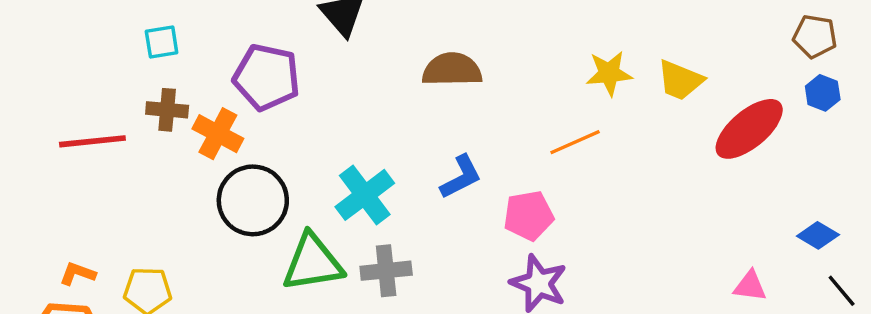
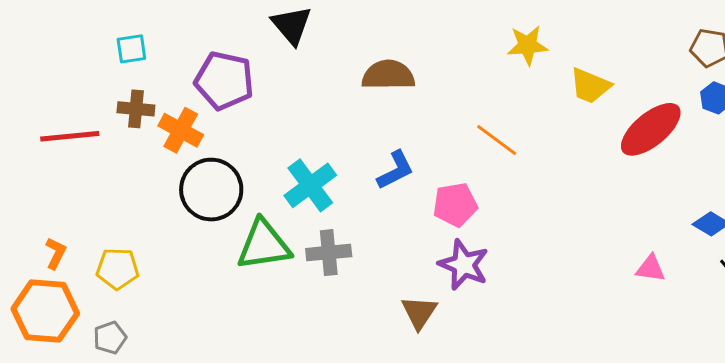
yellow star: (609, 73) -> (527, 45), moved
orange line: (575, 142) -> (497, 140), turned 60
orange L-shape: (78, 274) -> (56, 253), turned 96

